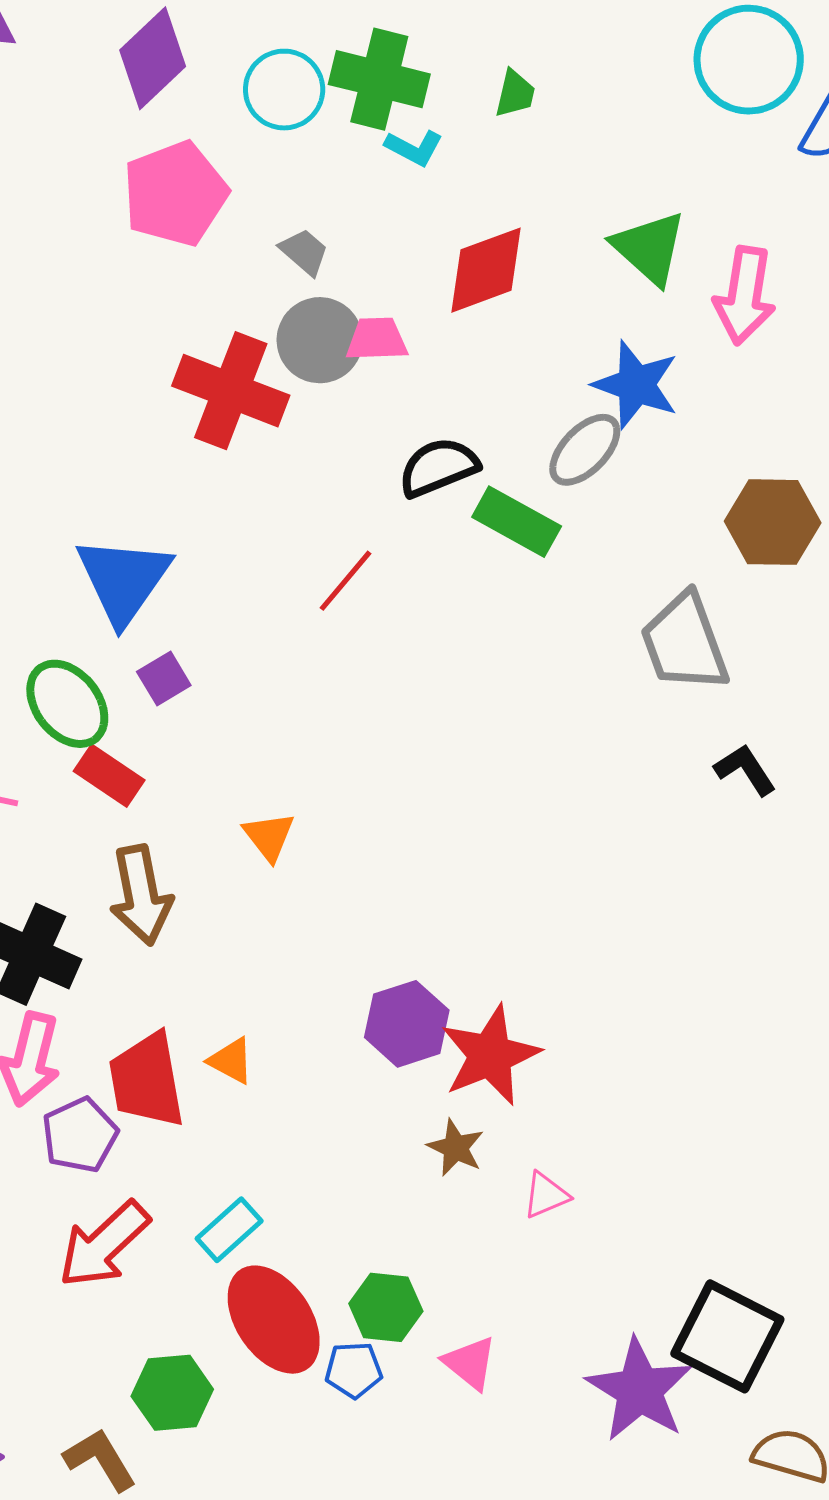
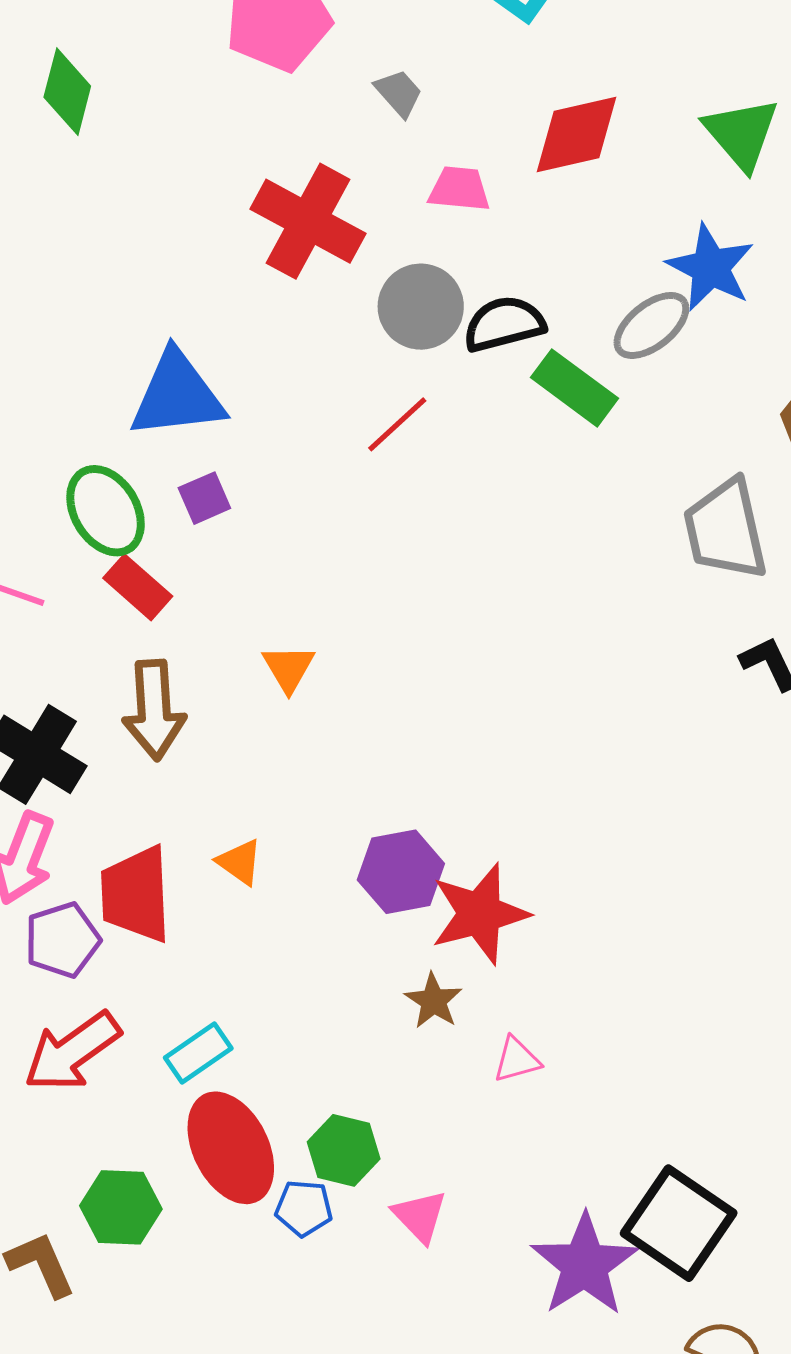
gray circle: (320, 340) -> (421, 307), moved
blue triangle: (123, 580) -> (177, 395), turned 41
orange triangle: (231, 1061) -> (240, 862), moved

